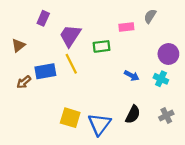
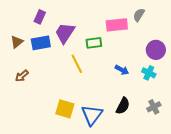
pink rectangle: (126, 27) -> (117, 25), size x1.5
yellow line: (71, 64) -> (77, 64), moved
blue rectangle: (45, 71) -> (41, 43), moved

